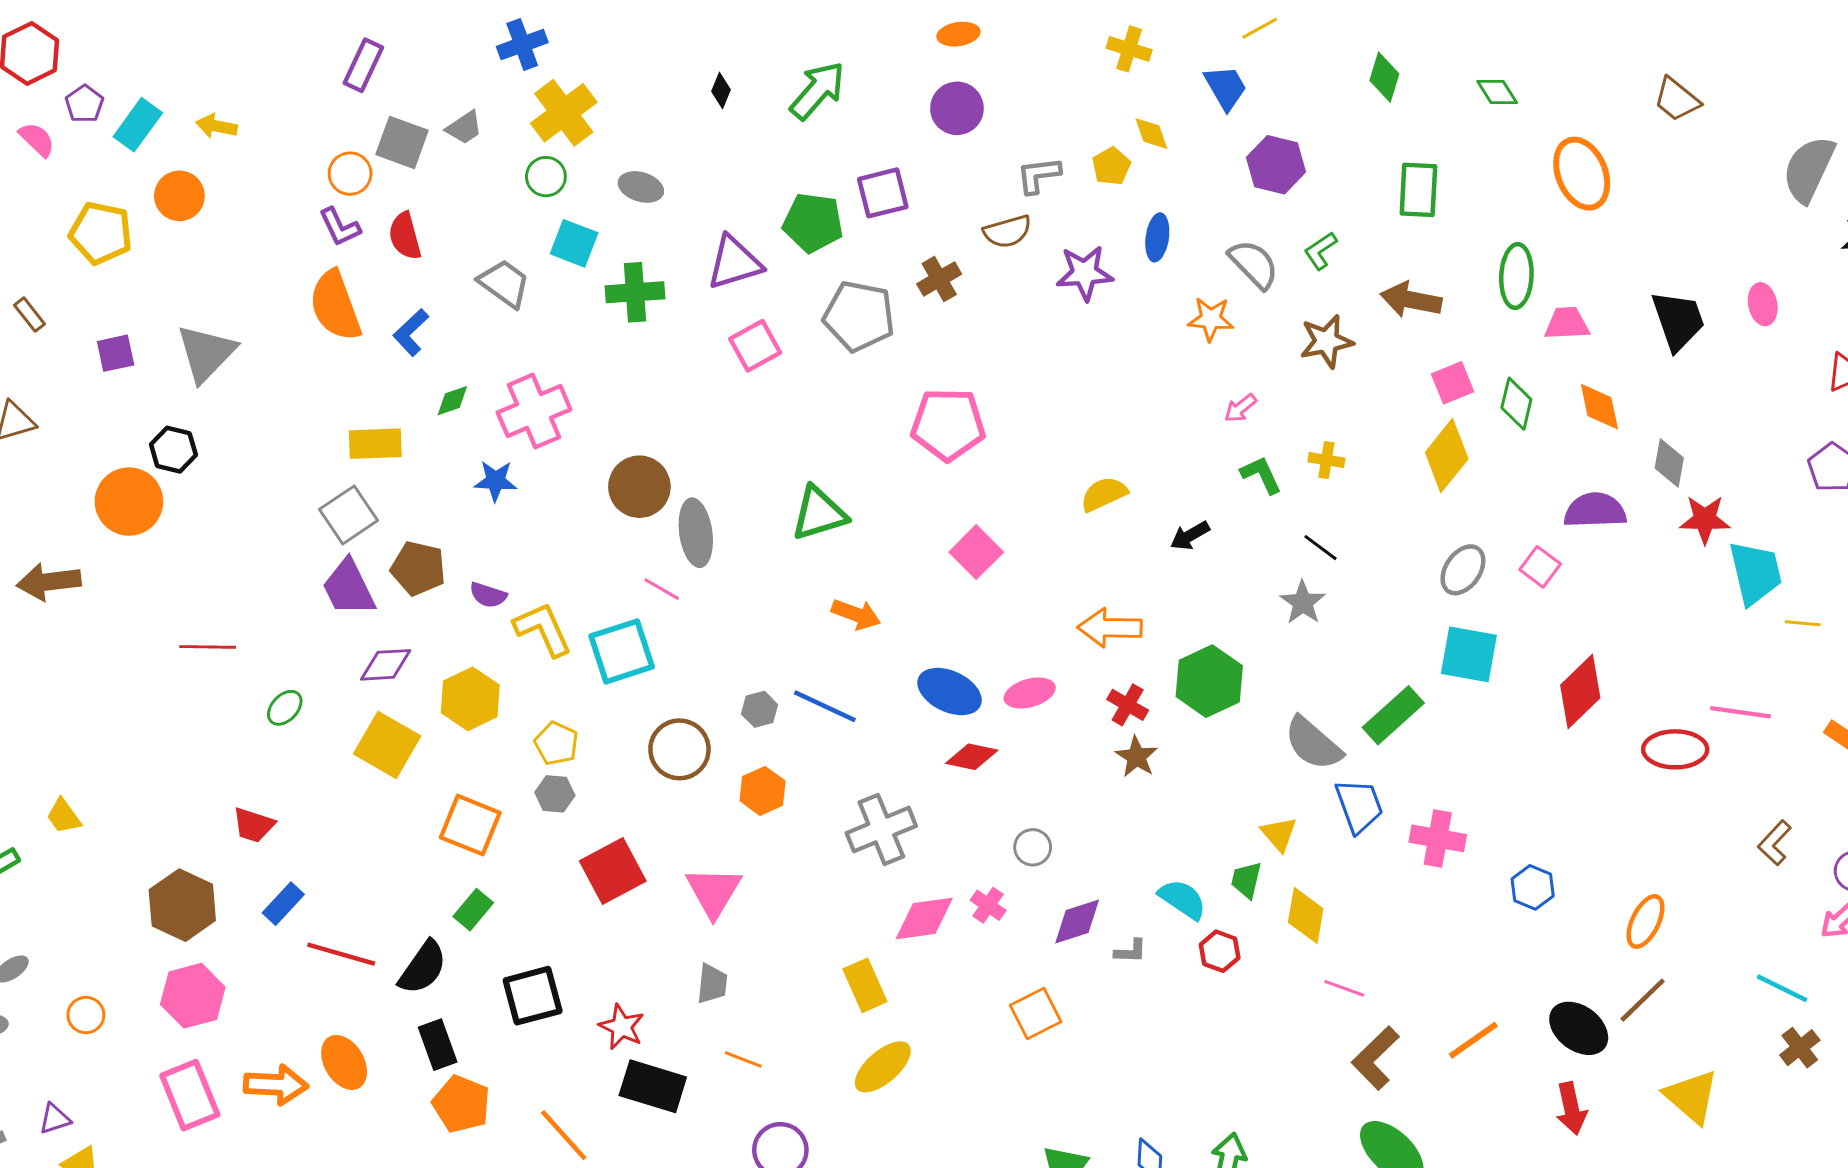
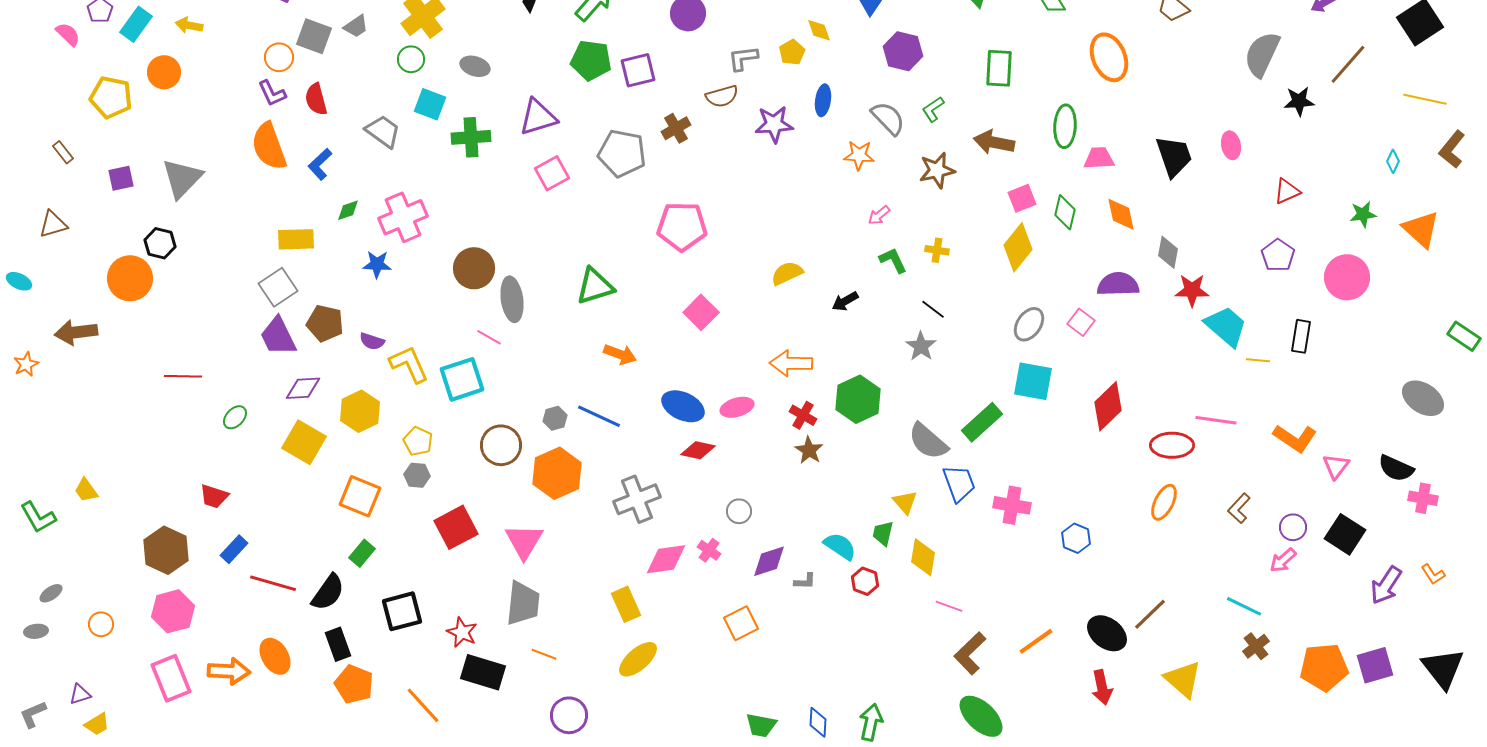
green pentagon: (813, 223) -> (591, 60), moved
cyan trapezoid: (1755, 573) -> (1226, 326), turned -36
orange hexagon: (763, 791) -> (557, 473), size x1.6
orange ellipse: (1645, 921) -> (1164, 502), moved
gray trapezoid: (712, 984) -> (523, 603), size x1.6

